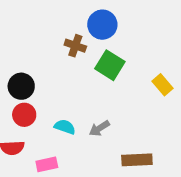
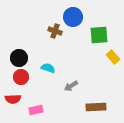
green square: (110, 65) -> (99, 35), moved, turned -36
cyan semicircle: (65, 127) -> (48, 68), moved

